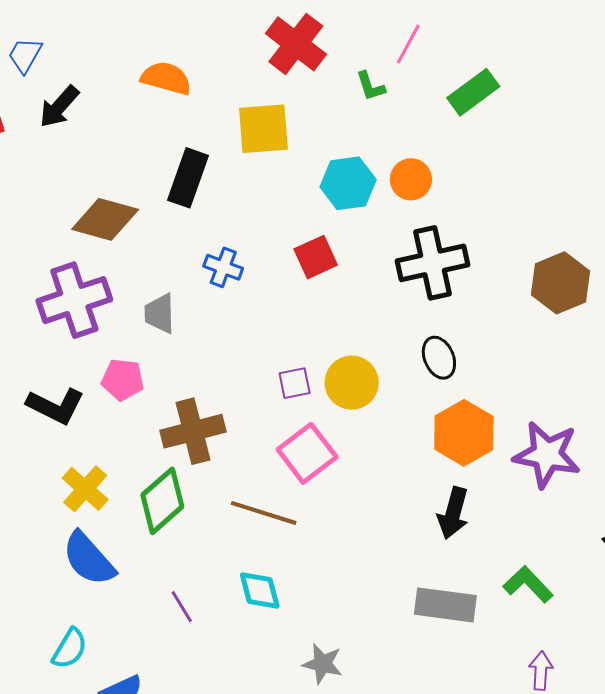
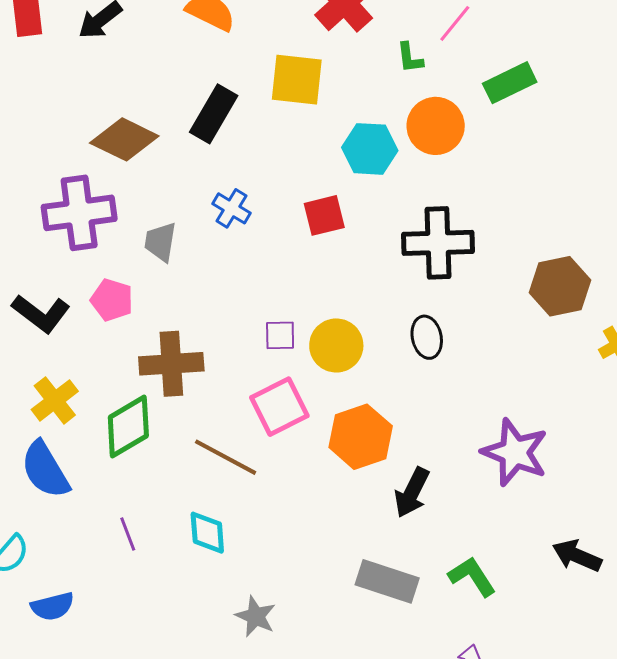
orange circle: (411, 179) -> (436, 126), moved, size x1.4
orange hexagon: (464, 433) -> (361, 437), moved

